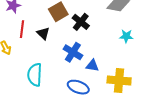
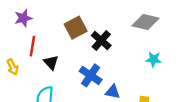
black triangle: (43, 33) -> (51, 62), moved

